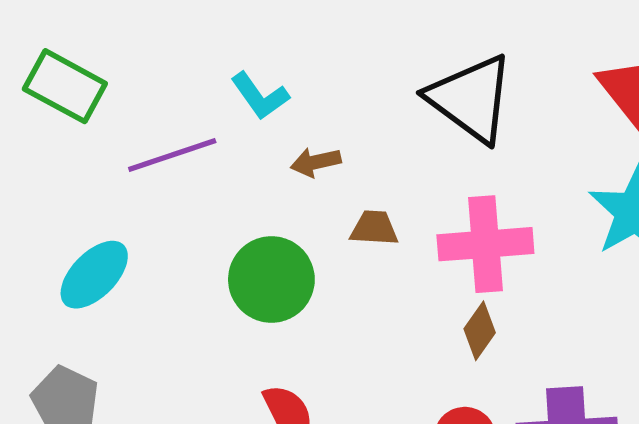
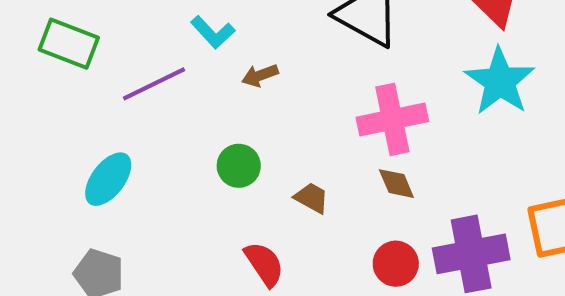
brown trapezoid: (374, 228) -> (312, 198), moved, turned 33
green circle: (271, 279) -> (239, 166), size x0.7
brown diamond: (480, 331) -> (396, 184), turned -51

